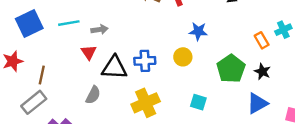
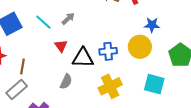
cyan line: (69, 23) -> (43, 22), turned 54
gray arrow: (100, 29) -> (68, 19), moved, turned -32
yellow circle: (183, 57) -> (140, 47), size x1.5
cyan square: (198, 102) -> (154, 84), size x1.5

